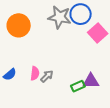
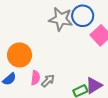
orange circle: (19, 25) -> (20, 55), moved
purple triangle: (91, 81) -> (94, 85), turned -30

